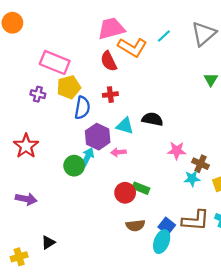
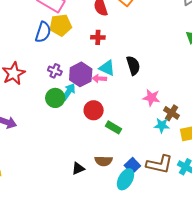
purple cross: (38, 94) -> (55, 71), moved
blue semicircle: (82, 108) -> (43, 32), moved
black semicircle: (152, 119) -> (133, 66), turned 54
pink arrow: (118, 152) -> (99, 79), moved
red circle: (125, 193) -> (94, 110), moved
black triangle: (48, 242) -> (78, 168), moved

